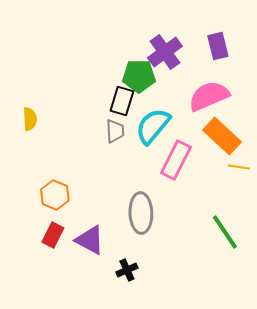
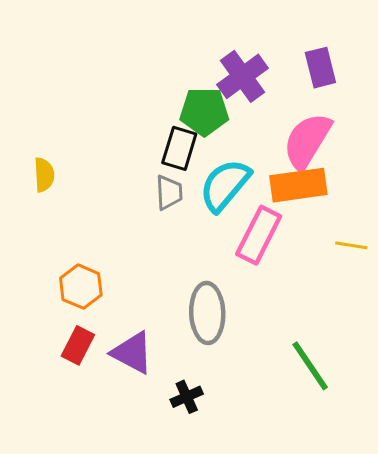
pink semicircle: (209, 96) -> (307, 141), turned -36
orange rectangle: (222, 136) -> (298, 185), moved, turned -51
green line: (225, 232) -> (310, 366), moved

